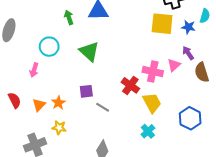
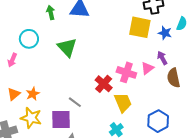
purple square: (86, 91) -> (61, 119), moved, size x1.5
yellow star: (59, 128) -> (31, 118), size x1.5

